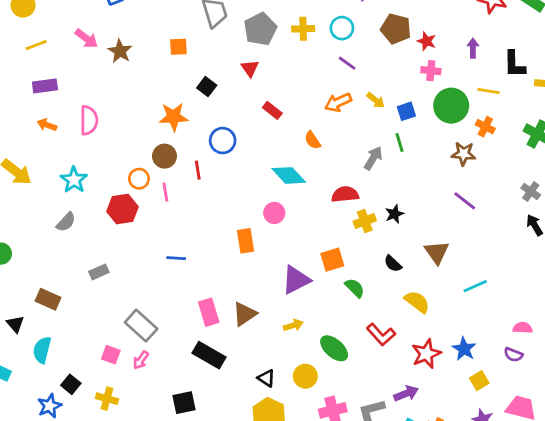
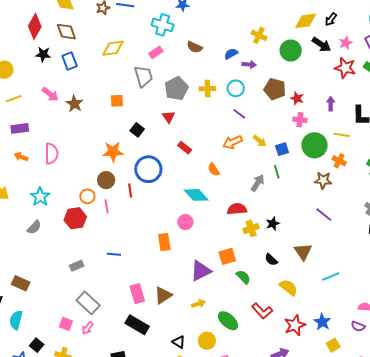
blue circle: (223, 141) -> (148, 169), size x1.4
gray rectangle: (99, 272) -> (77, 266), moved

